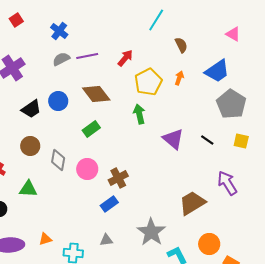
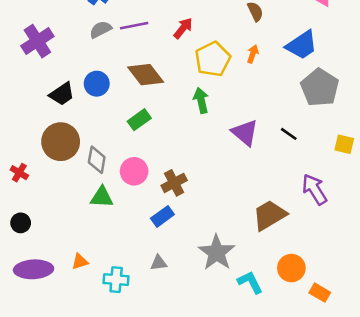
yellow square: (241, 141) -> (344, 144), moved
brown circle: (30, 146) -> (61, 142), size x1.5
green triangle: (28, 189) -> (102, 197), moved

